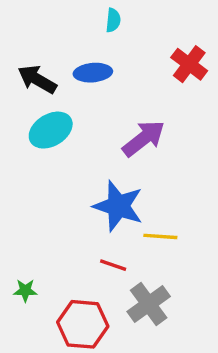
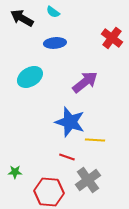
cyan semicircle: (113, 20) -> (53, 12), moved, turned 120
black arrow: (37, 79) -> (22, 18), moved

